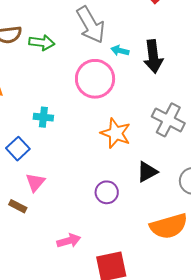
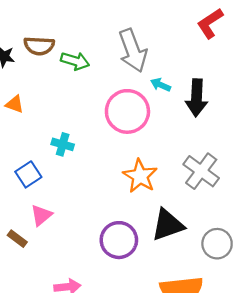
black triangle: (147, 172) -> (168, 225), size x1.4
purple circle: (107, 192) -> (119, 240), size x1.4

